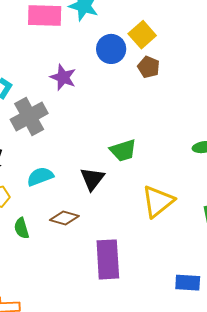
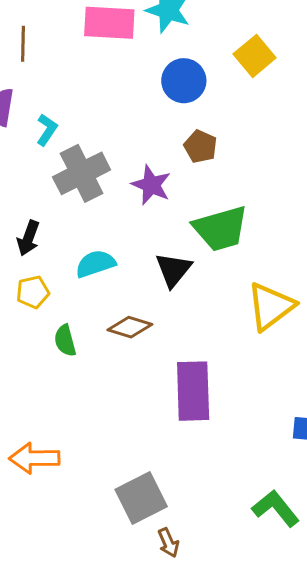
blue circle: (111, 49) -> (184, 81), moved
brown pentagon: (149, 67) -> (200, 147), moved
purple star: (63, 77) -> (151, 185), moved
green trapezoid: (123, 150) -> (221, 228), size x1.4

